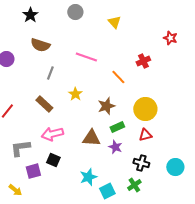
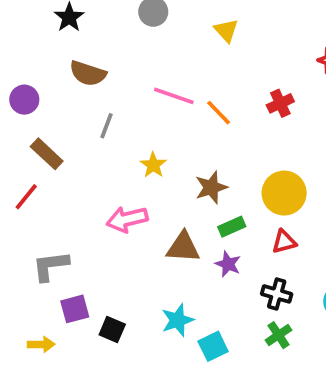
orange line: (118, 77) -> (219, 113), moved
brown rectangle: (44, 104) -> (47, 154), moved
pink arrow: (52, 134) -> (127, 219), moved
black square: (53, 160) -> (112, 329), moved
green cross: (134, 185) -> (278, 335), moved
yellow arrow: (15, 190) -> (41, 344), turned -40

